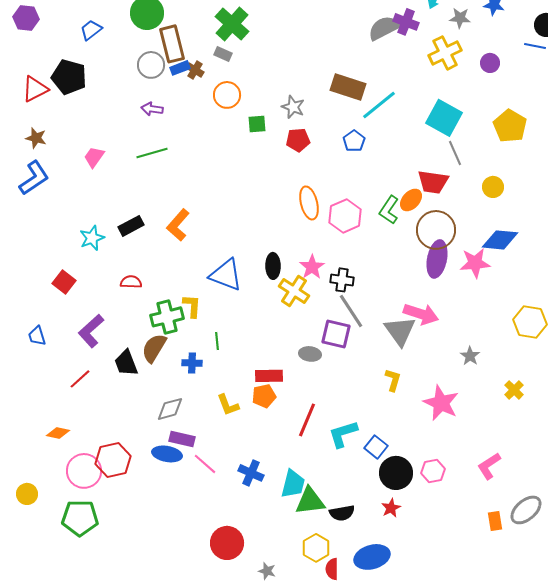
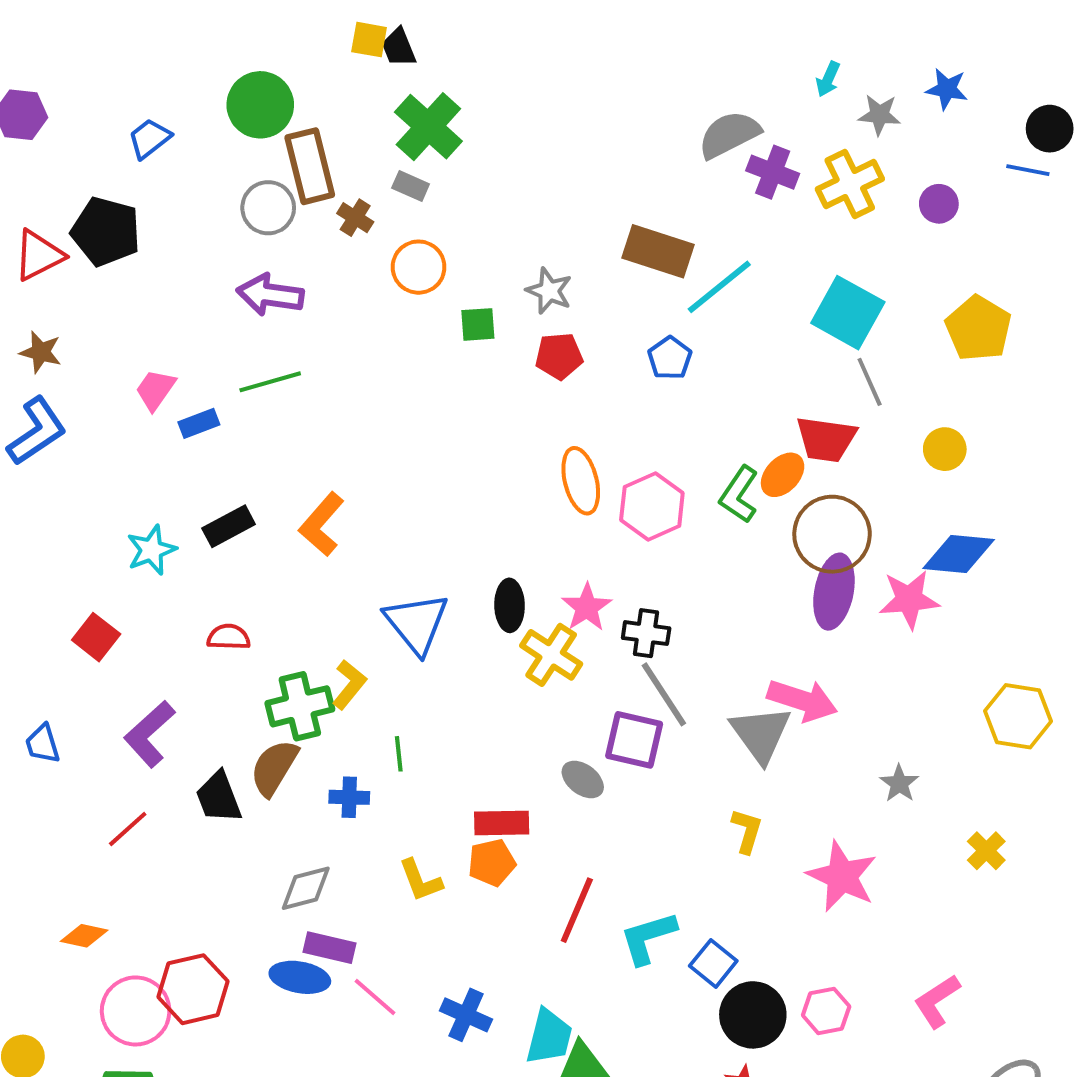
purple cross: (406, 22) -> (773, 172), moved
blue rectangle: (180, 68) -> (199, 423), moved
purple arrow: (152, 109) -> (270, 295), size x1.5
blue triangle: (226, 275) -> (417, 623), turned 30
yellow L-shape: (192, 306) -> (349, 685), turned 35
gray ellipse: (310, 354) -> (583, 779), turned 30

